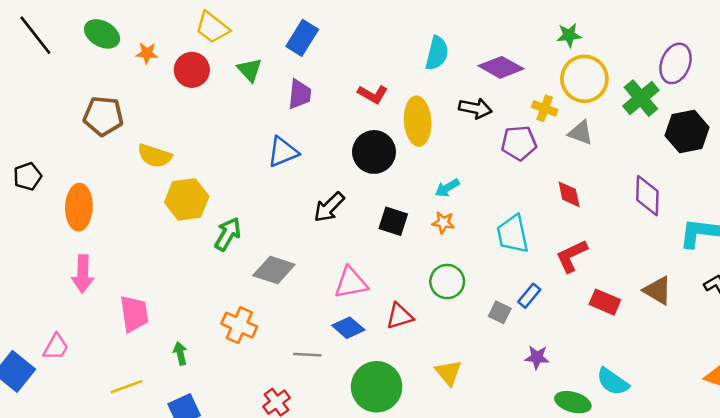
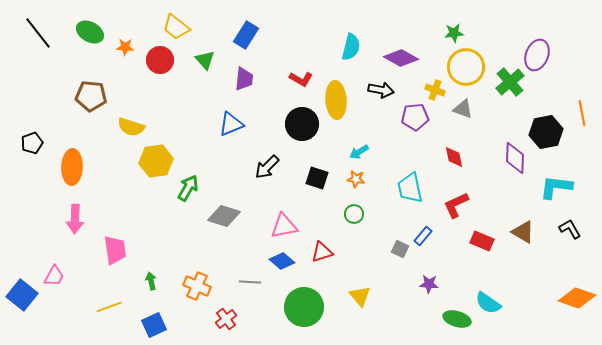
black hexagon: (687, 131) -> (546, 132), moved
green circle: (447, 282) -> (354, 214), moved, size x0.7
orange cross: (239, 325) -> (197, 286), moved

